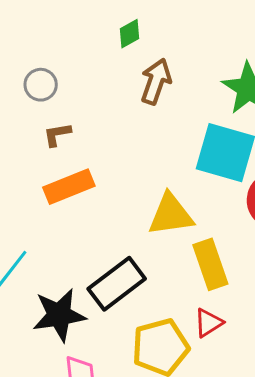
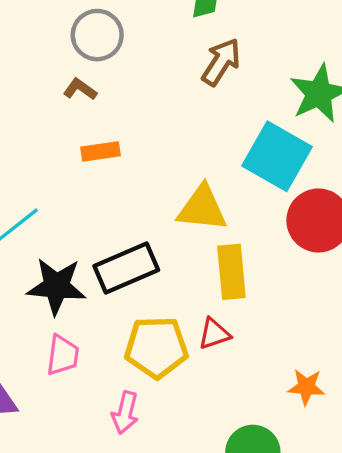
gray circle: (41, 85) -> (97, 35), size x1.4
brown L-shape: (57, 134) -> (80, 89), moved, turned 32
orange rectangle: (69, 187) -> (101, 151), size x0.7

